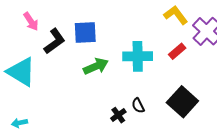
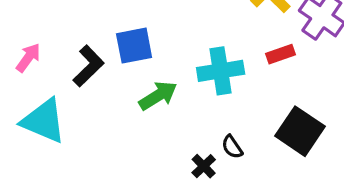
pink arrow: (31, 21) -> (28, 58), moved, turned -102
red rectangle: (177, 51) -> (281, 54), turned 30

